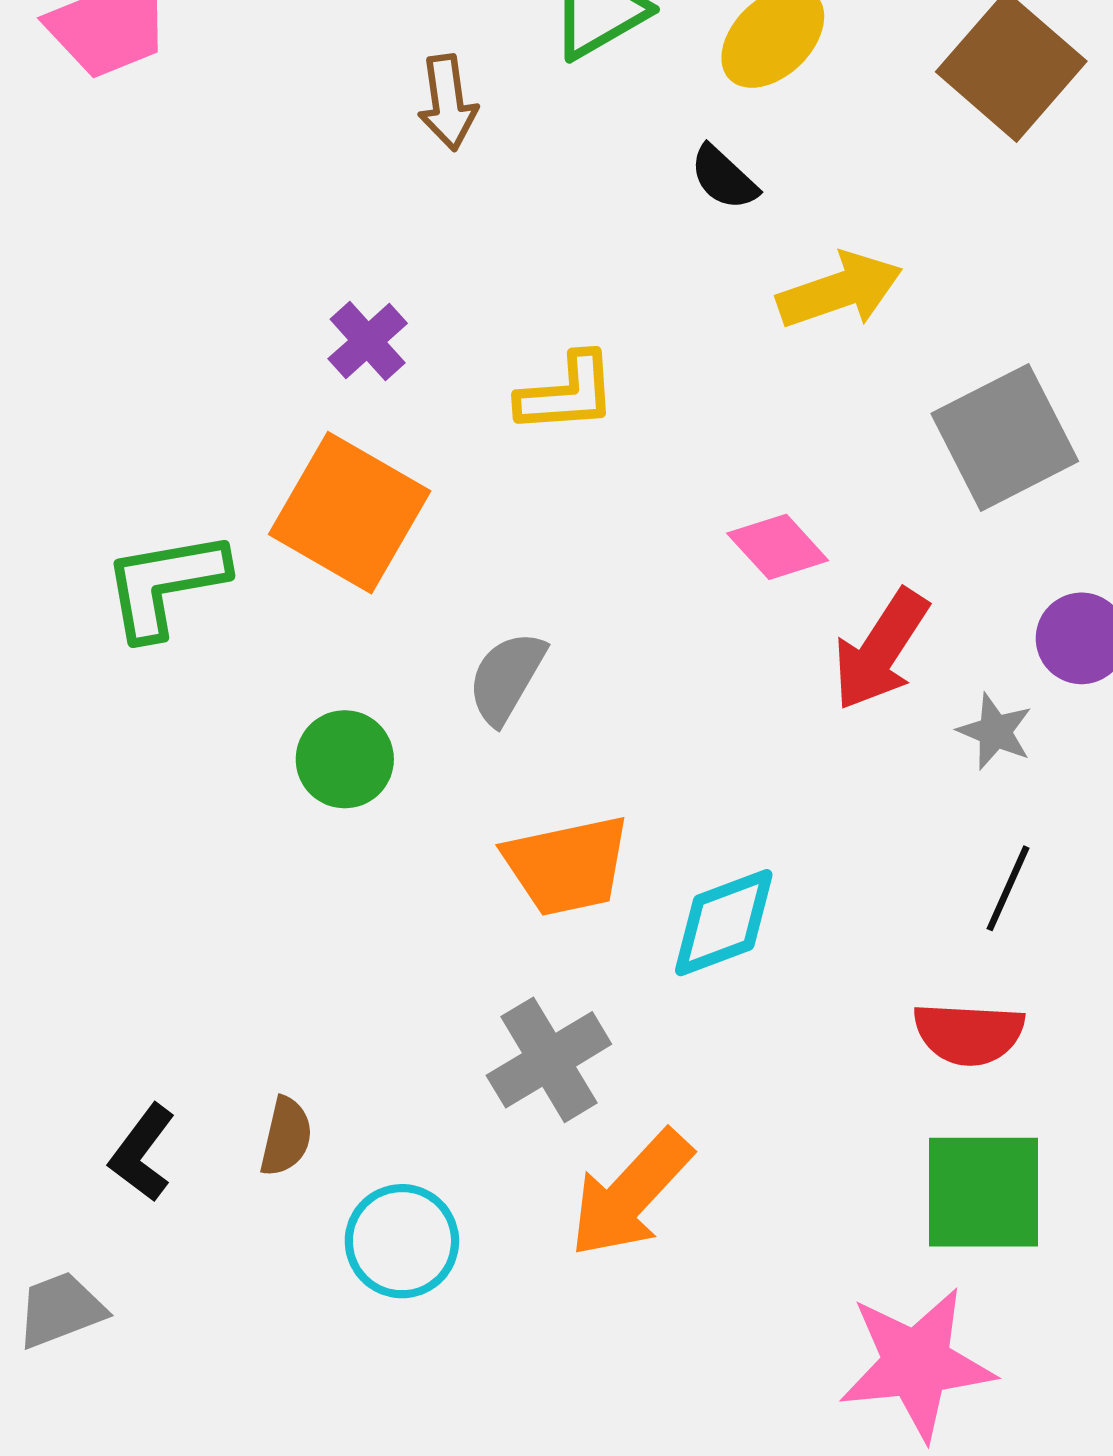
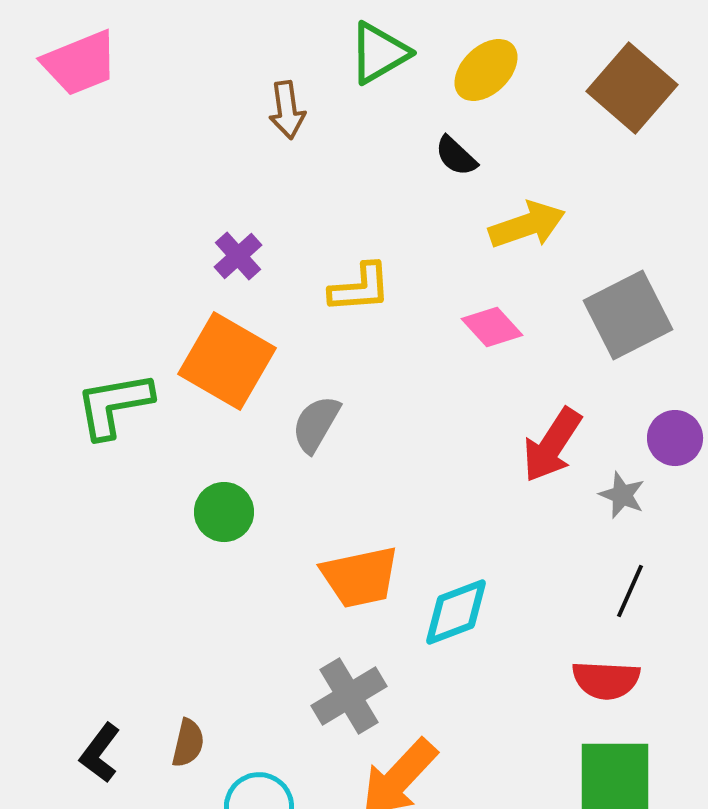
pink diamond: (778, 547) -> (492, 327), moved
gray semicircle: (506, 678) -> (316, 424), moved

